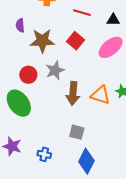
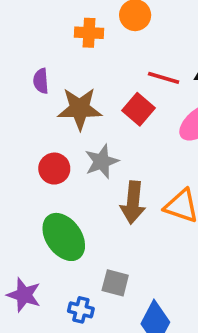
red line: (82, 13) -> (164, 78), moved
green ellipse: (19, 103) -> (64, 237), moved
gray square: (77, 132) -> (115, 283), moved

